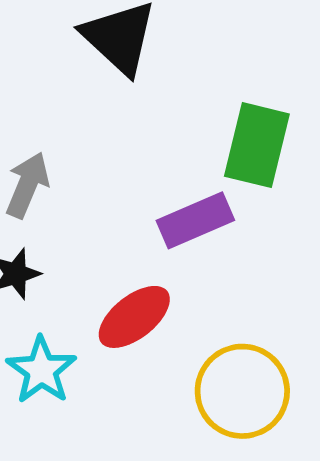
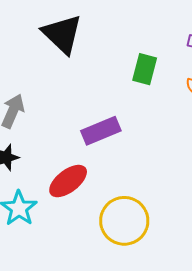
green rectangle: (257, 145) -> (145, 69), moved, size x0.7

